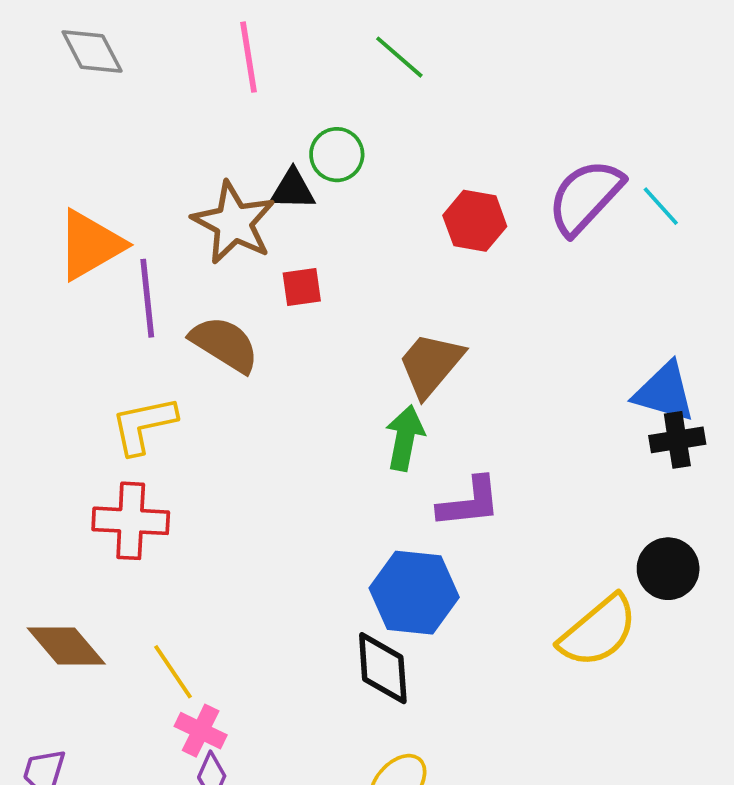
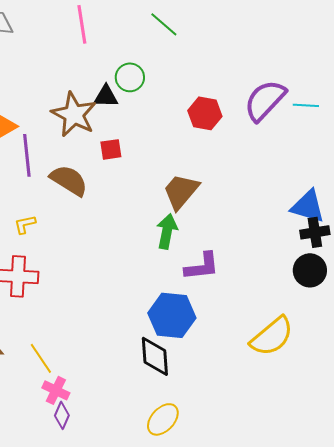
cyan line: (661, 206) -> (306, 105), turned -45
yellow L-shape: (144, 425) -> (25, 224), size x0.6
black circle: (668, 569) -> (310, 270), moved

